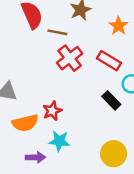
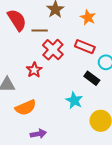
red star: (52, 111) -> (34, 70), moved
cyan star: (59, 141) -> (74, 100), moved, turned 30

